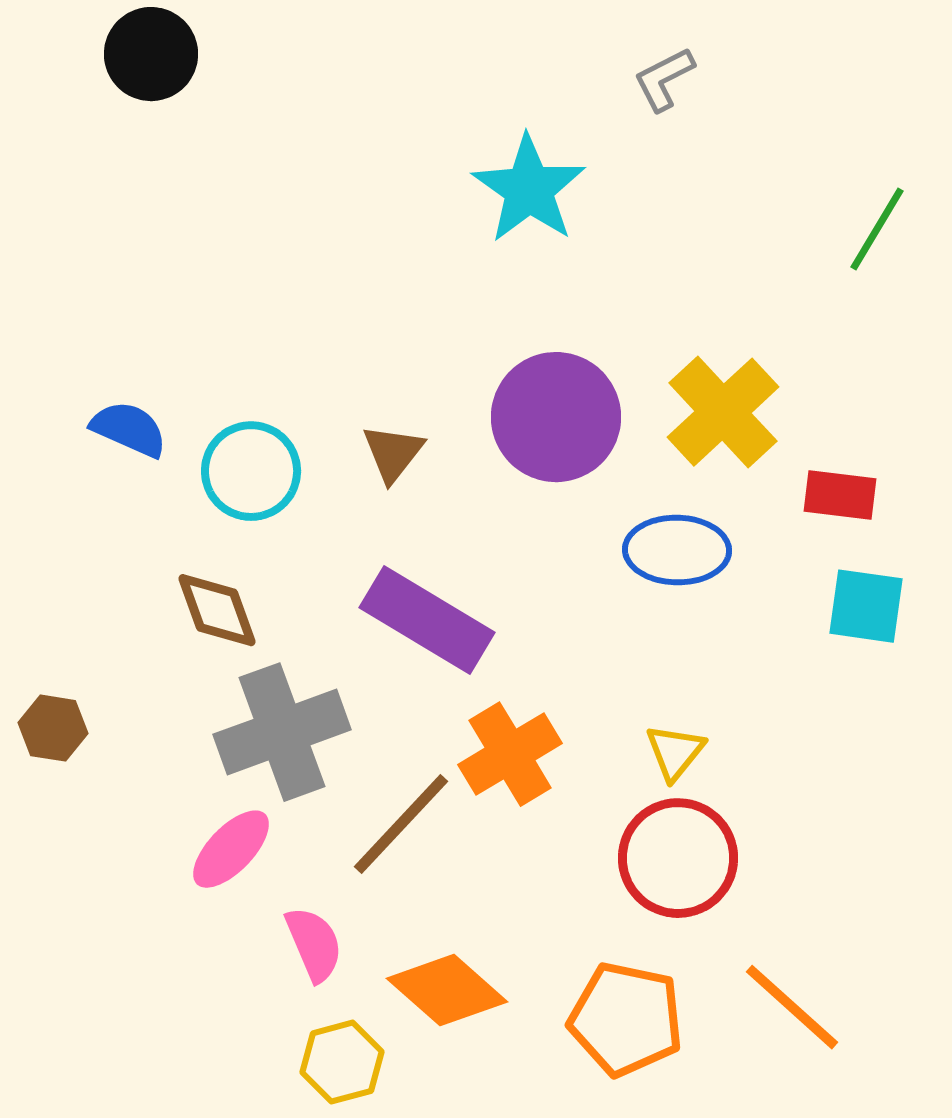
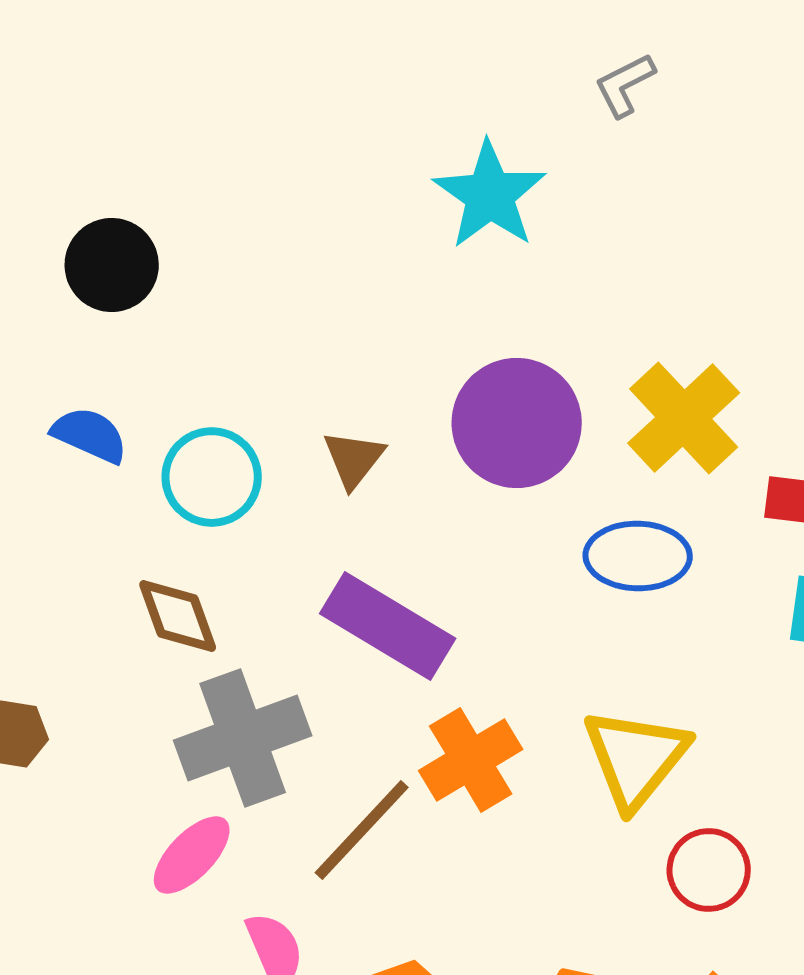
black circle: (151, 54) -> (112, 265), moved
yellow triangle: (675, 752) -> (636, 758), size x1.8
red circle: (678, 858) -> (709, 870), moved, size x0.7

